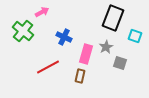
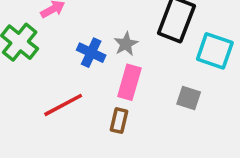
cyan square: (135, 36) -> (215, 51), size x1.5
gray star: (106, 47) -> (126, 44), moved

